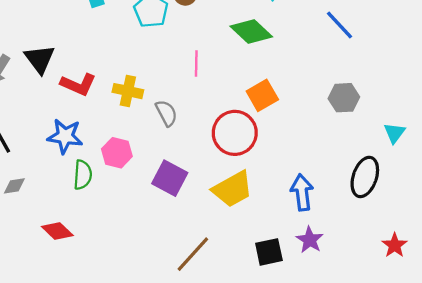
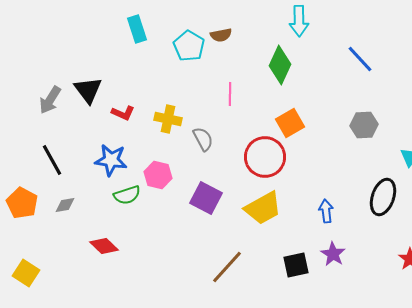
green diamond: (251, 32) -> (280, 65), turned 72
red L-shape: (78, 84) -> (123, 113), size x0.7
green semicircle: (83, 175) -> (127, 195), turned 68
blue arrow: (302, 192) -> (326, 211), size x0.7

